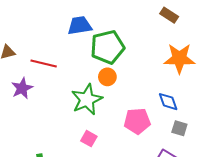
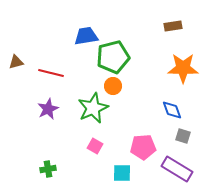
brown rectangle: (169, 15) -> (173, 26), turned -42
purple star: (22, 88) -> (48, 109), moved
pink pentagon: (137, 121) -> (143, 147), moved

